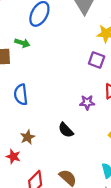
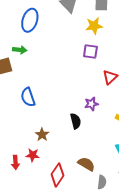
purple star: (87, 102) -> (91, 104), moved
black semicircle: (66, 130) -> (76, 121), turned -140

